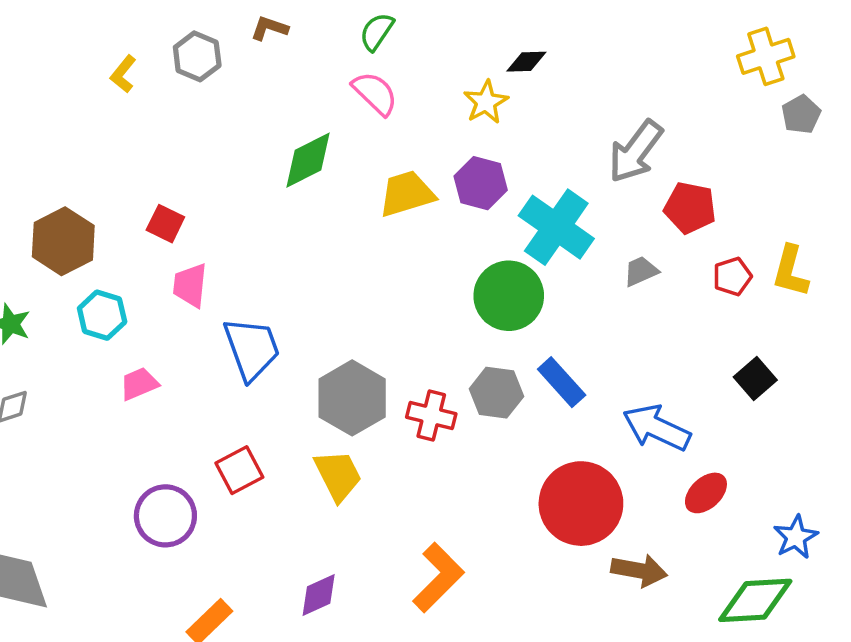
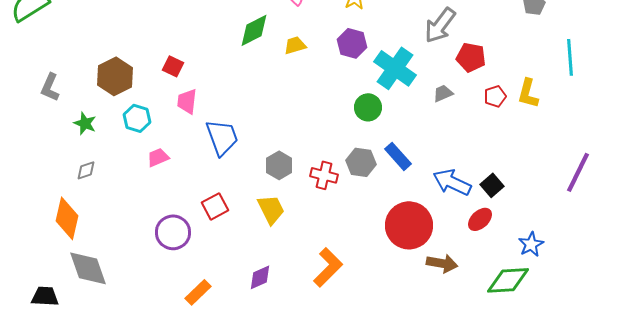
yellow trapezoid: (407, 194) -> (295, 45), moved, size x0.7
green circle: (509, 296) -> (368, 107), size x0.7
black square: (755, 379) -> (492, 185), moved
gray hexagon: (352, 398) -> (279, 165), size x0.7

